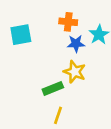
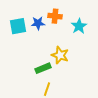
blue star: (76, 44) -> (38, 23), moved

